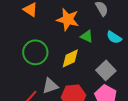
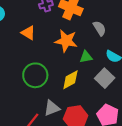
green triangle: (87, 36) -> (86, 57), turned -32
gray square: (106, 70) -> (105, 78), moved

